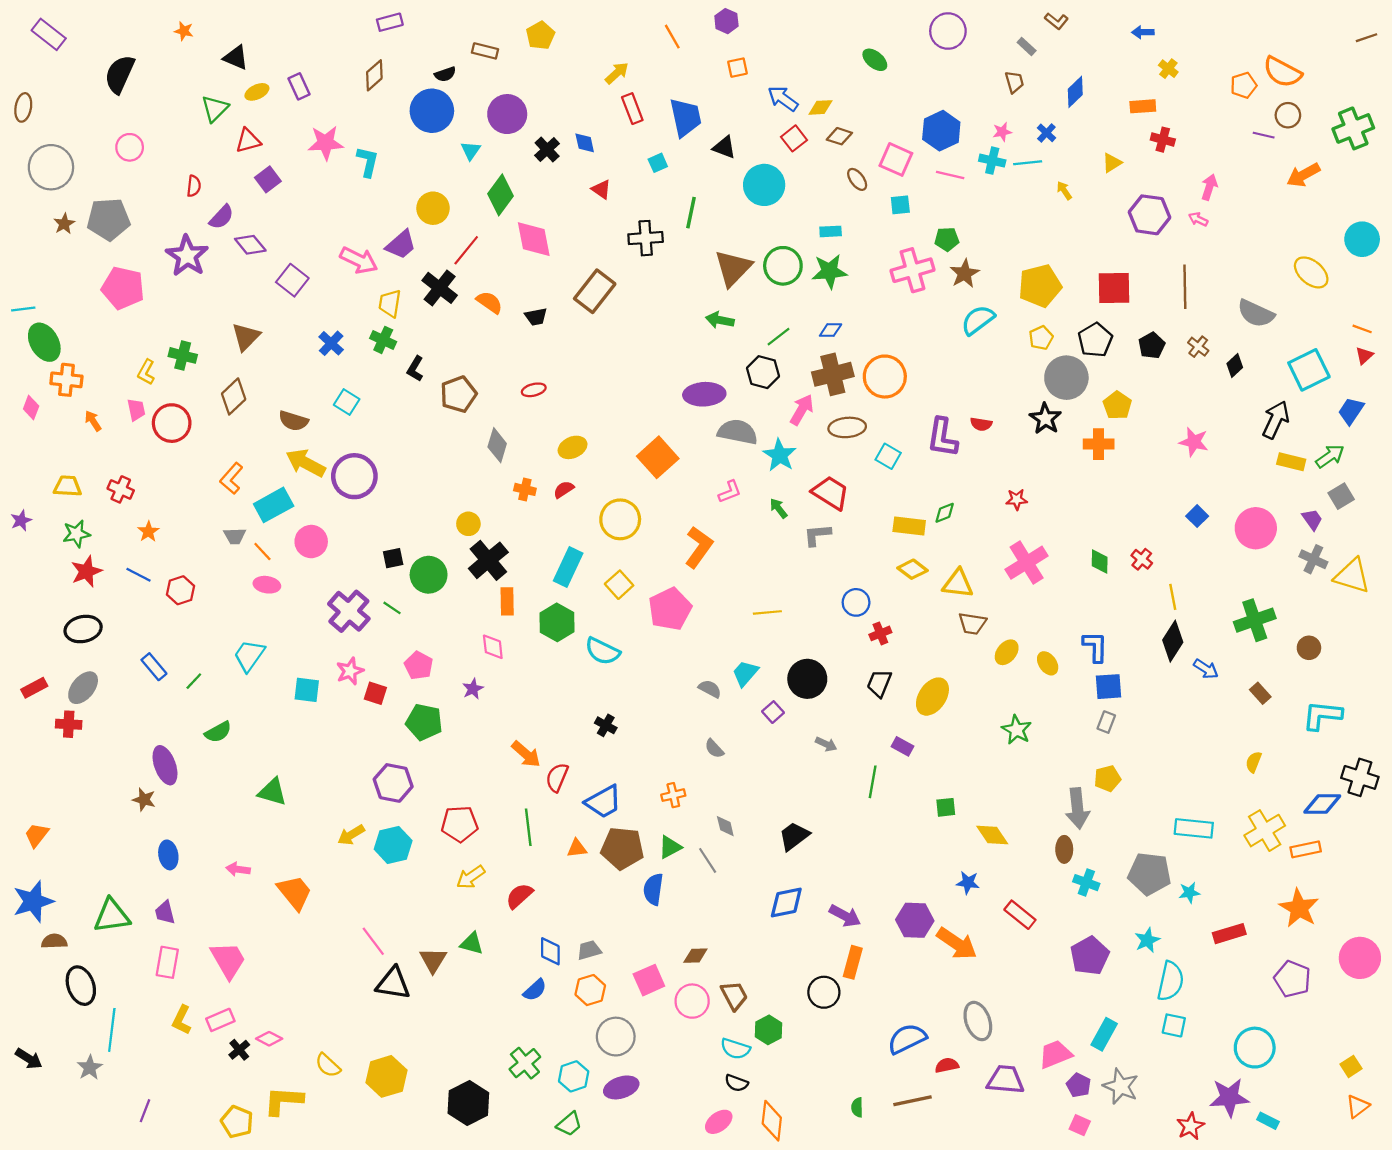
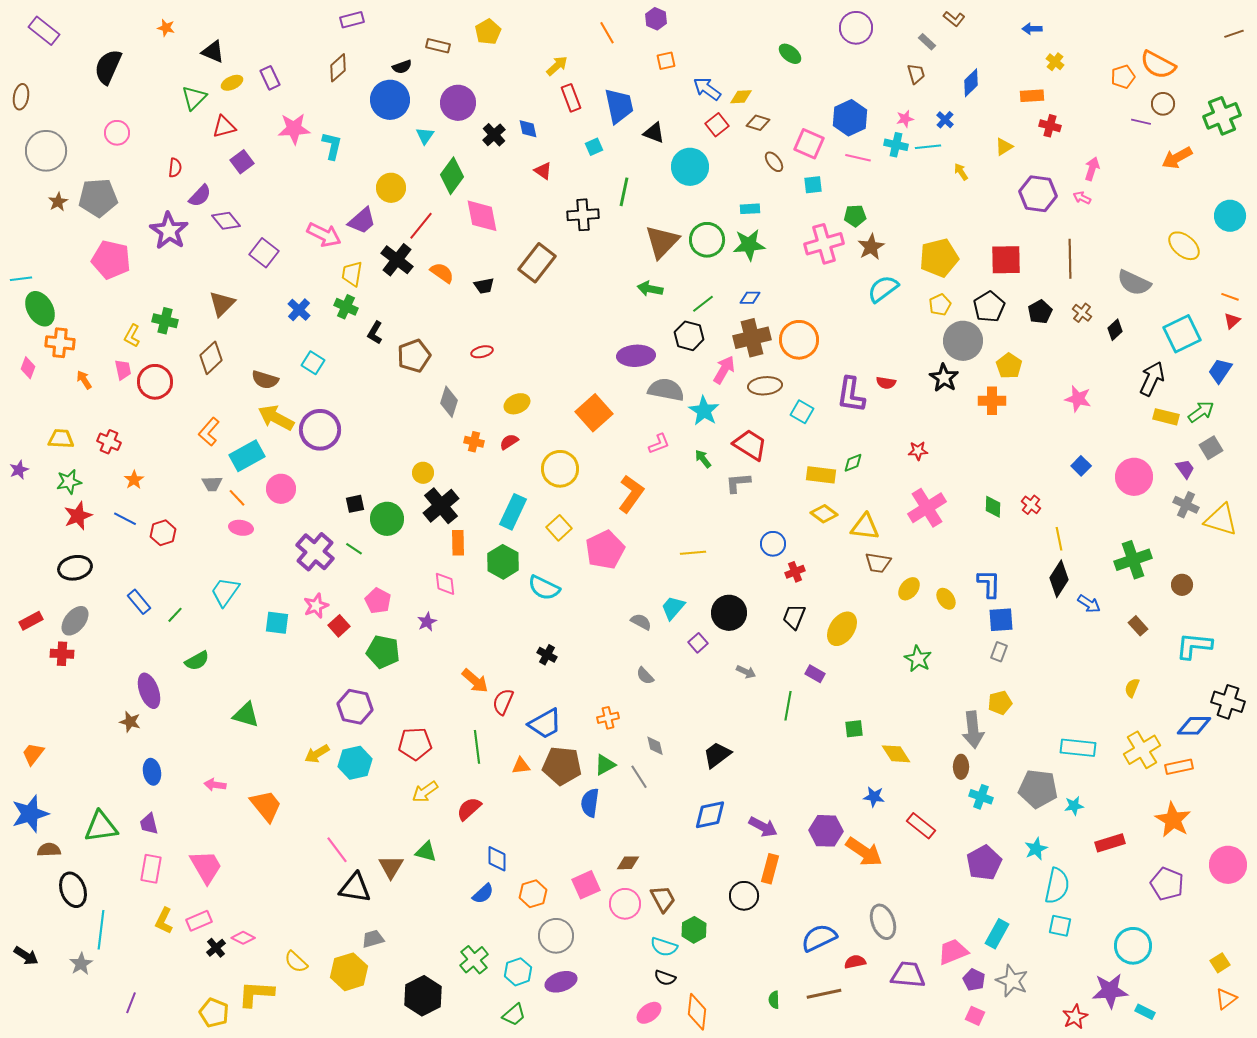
red square: (375, 693) -> (339, 626), turned 30
gray trapezoid: (589, 950) -> (373, 939), moved

